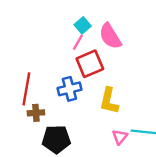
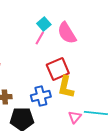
red square: (90, 64) -> (58, 69), moved
blue cross: (69, 89) -> (41, 96), moved

